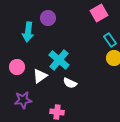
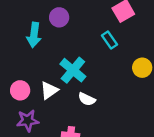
cyan rectangle: (110, 40) -> (109, 40), moved
pink circle: (17, 67) -> (20, 90), moved

